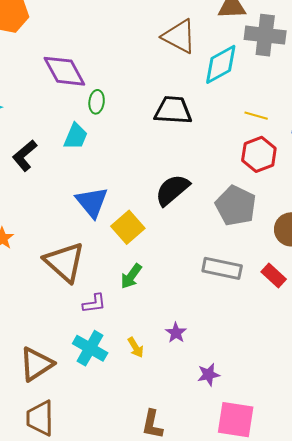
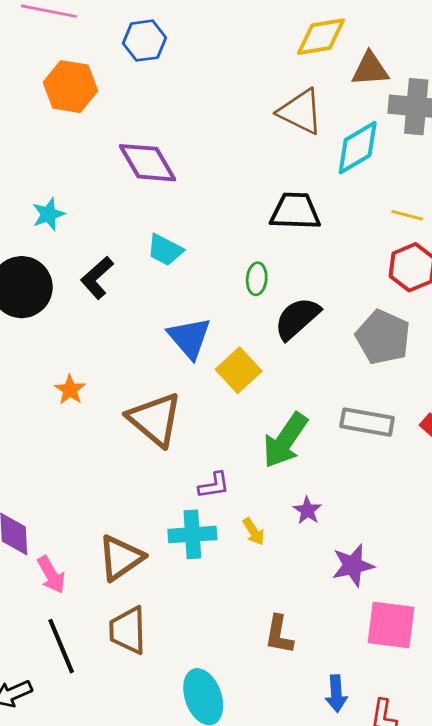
green ellipse: (97, 102) -> (257, 279), moved
cyan trapezoid: (76, 136) -> (165, 250), turned 96
green arrow: (131, 276) -> (285, 440), moved, size x1.6
purple L-shape: (94, 303) -> (214, 485), moved
cyan cross: (90, 348) -> (192, 534), turned -32
purple star: (209, 375) -> (353, 565), size x1.4

